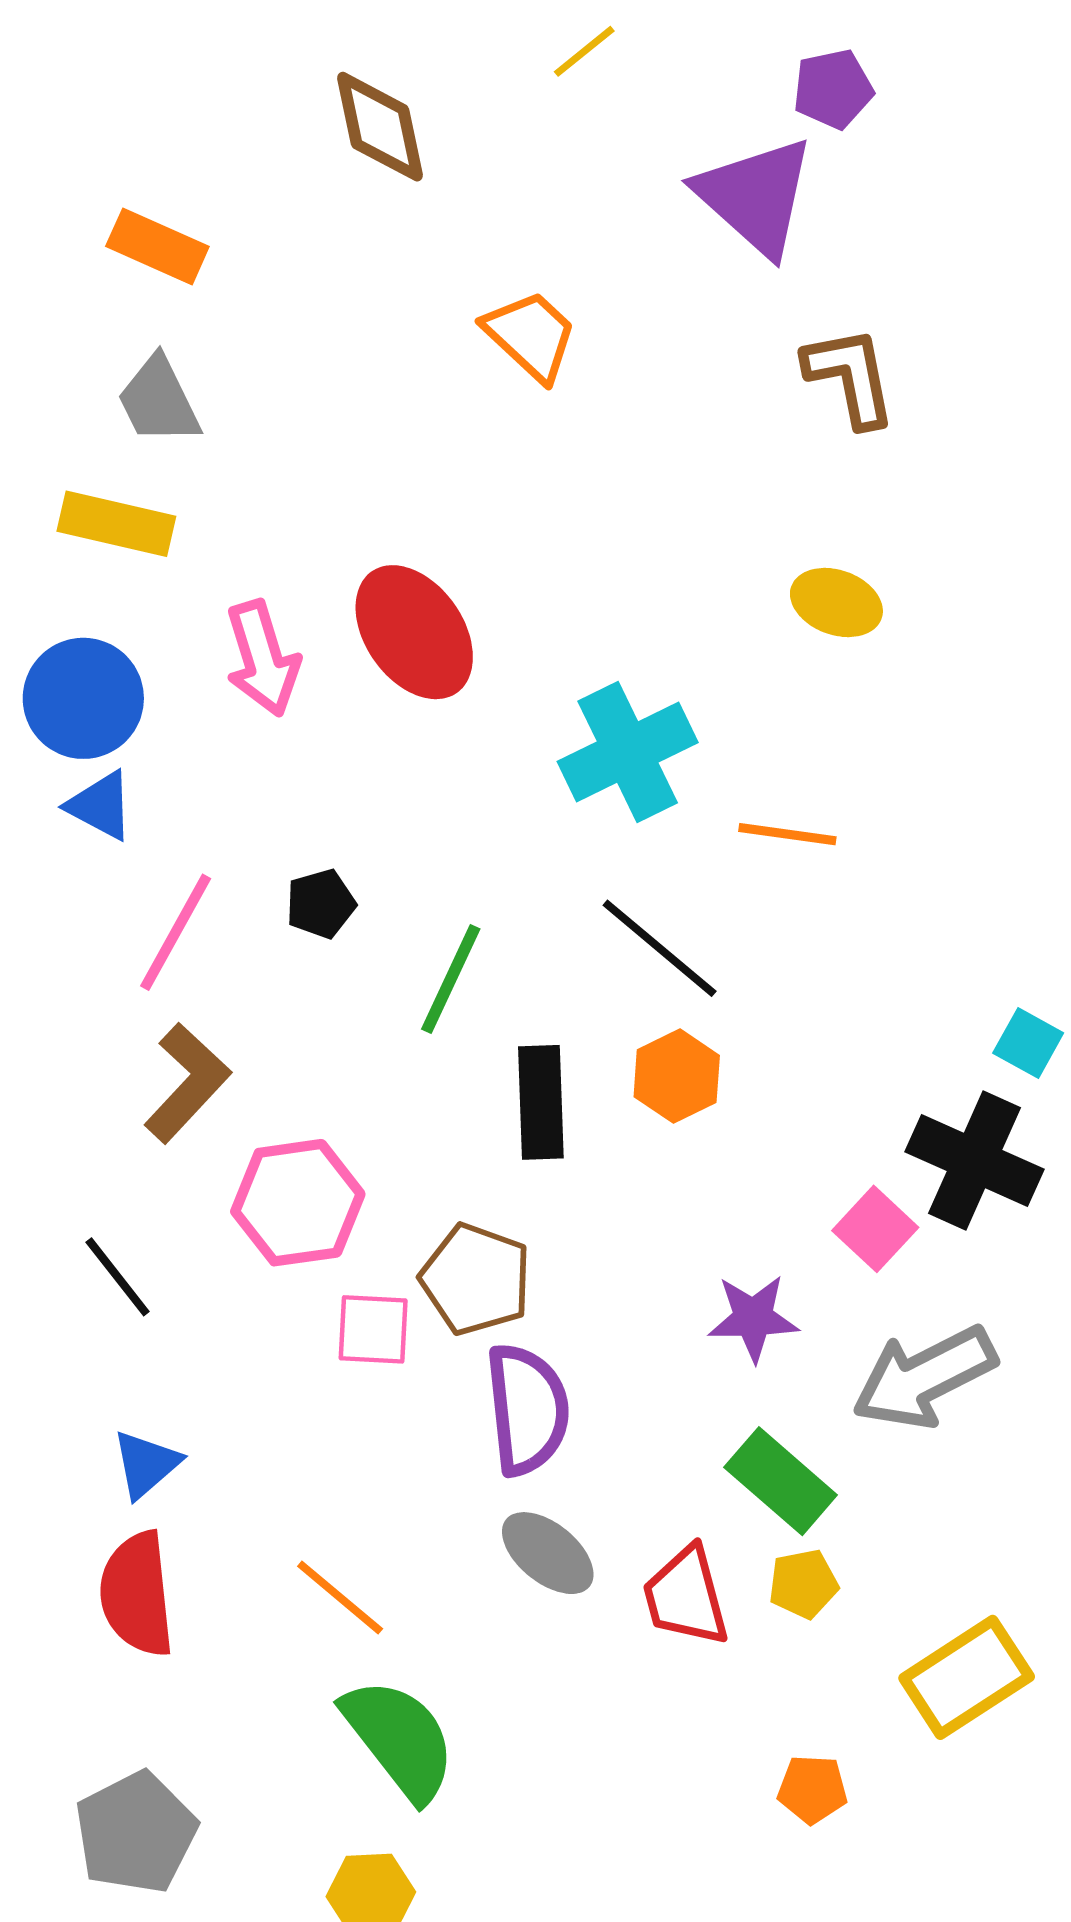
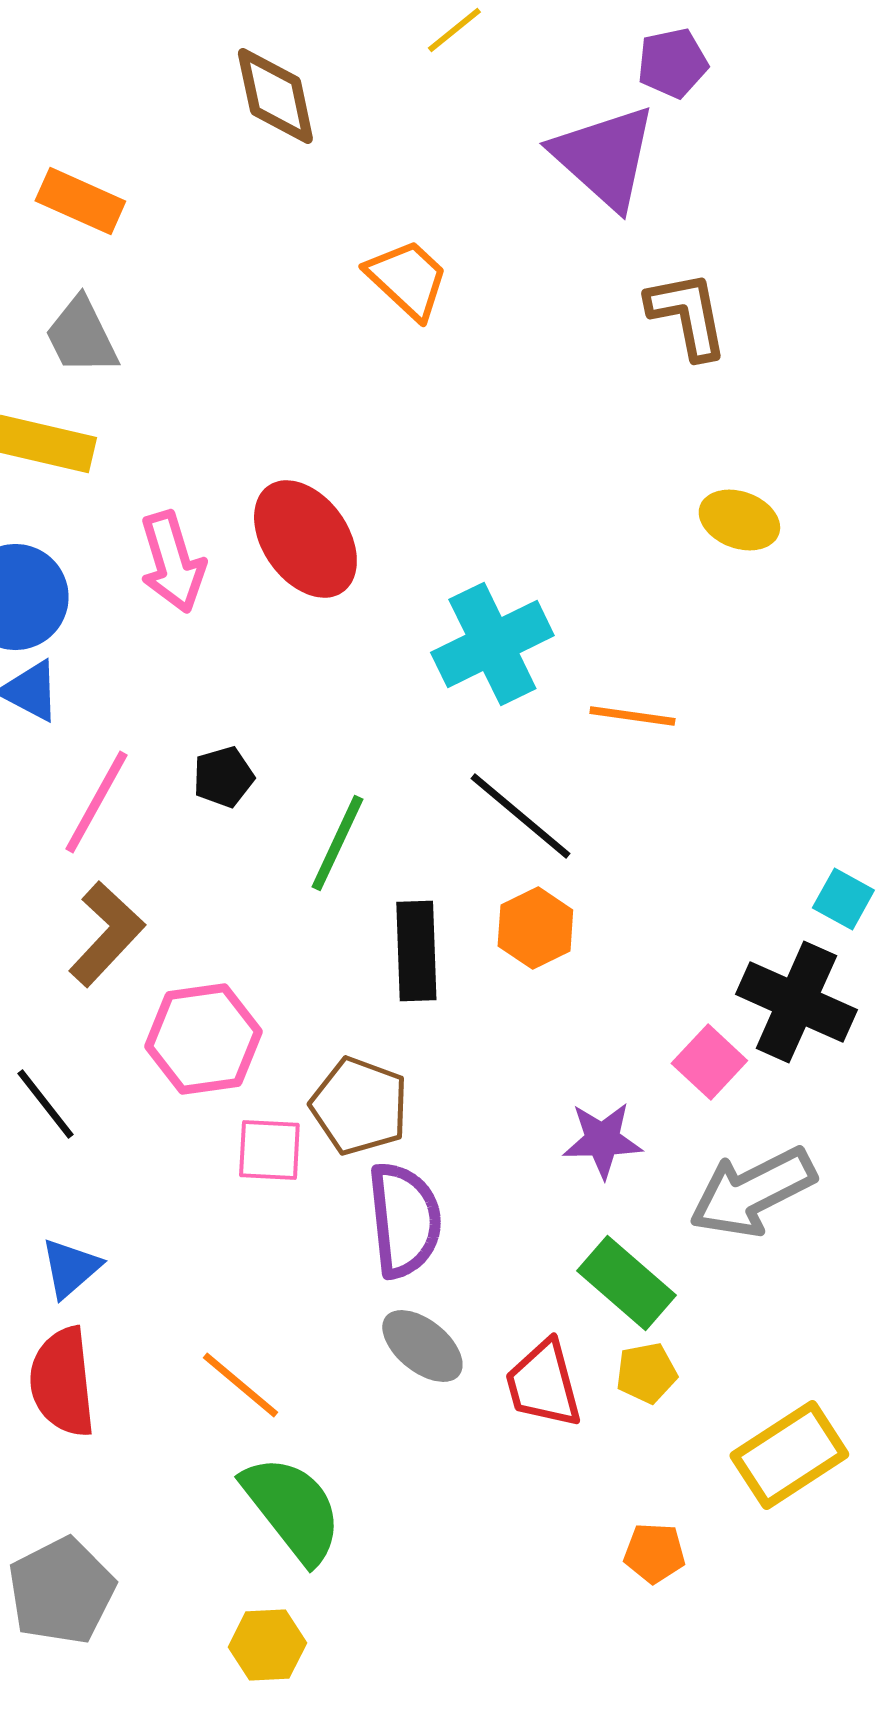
yellow ellipse: (836, 603) -> (739, 520), moved

